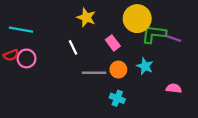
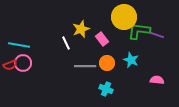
yellow star: (86, 17) -> (81, 29), moved, turned 30
cyan line: (21, 30) -> (19, 45), moved
red semicircle: (11, 55) -> (10, 65), moved
pink circle: (26, 58) -> (23, 63), moved

